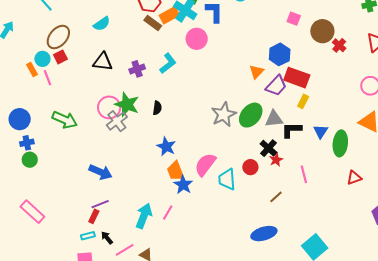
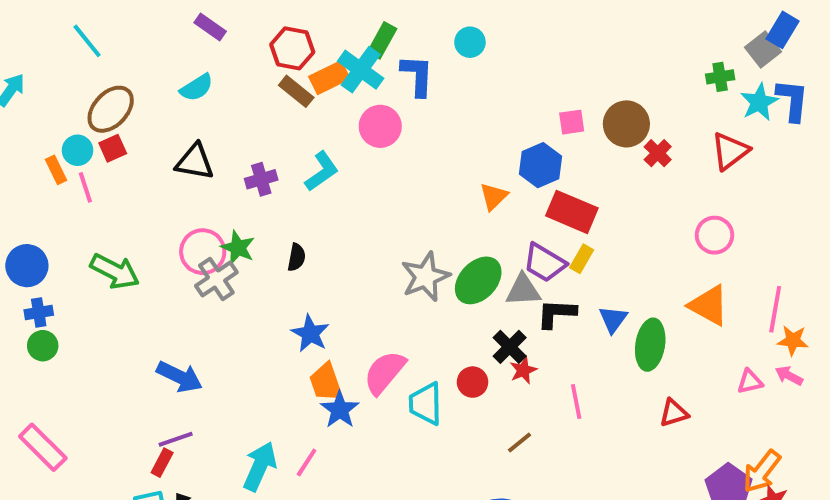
pink square: (294, 19) -> (572, 122), moved, turned -32
purple trapezoid: (276, 86) -> (545, 263), moved, turned 75
green star: (127, 105) -> (238, 248), size x0.7

